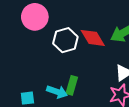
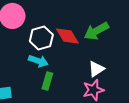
cyan arrow: (57, 92) -> (38, 61), moved

